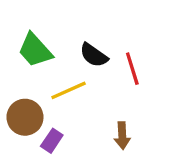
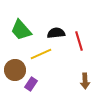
black semicircle: (94, 55) -> (56, 33), turned 138
brown arrow: (122, 136) -> (85, 81), moved

